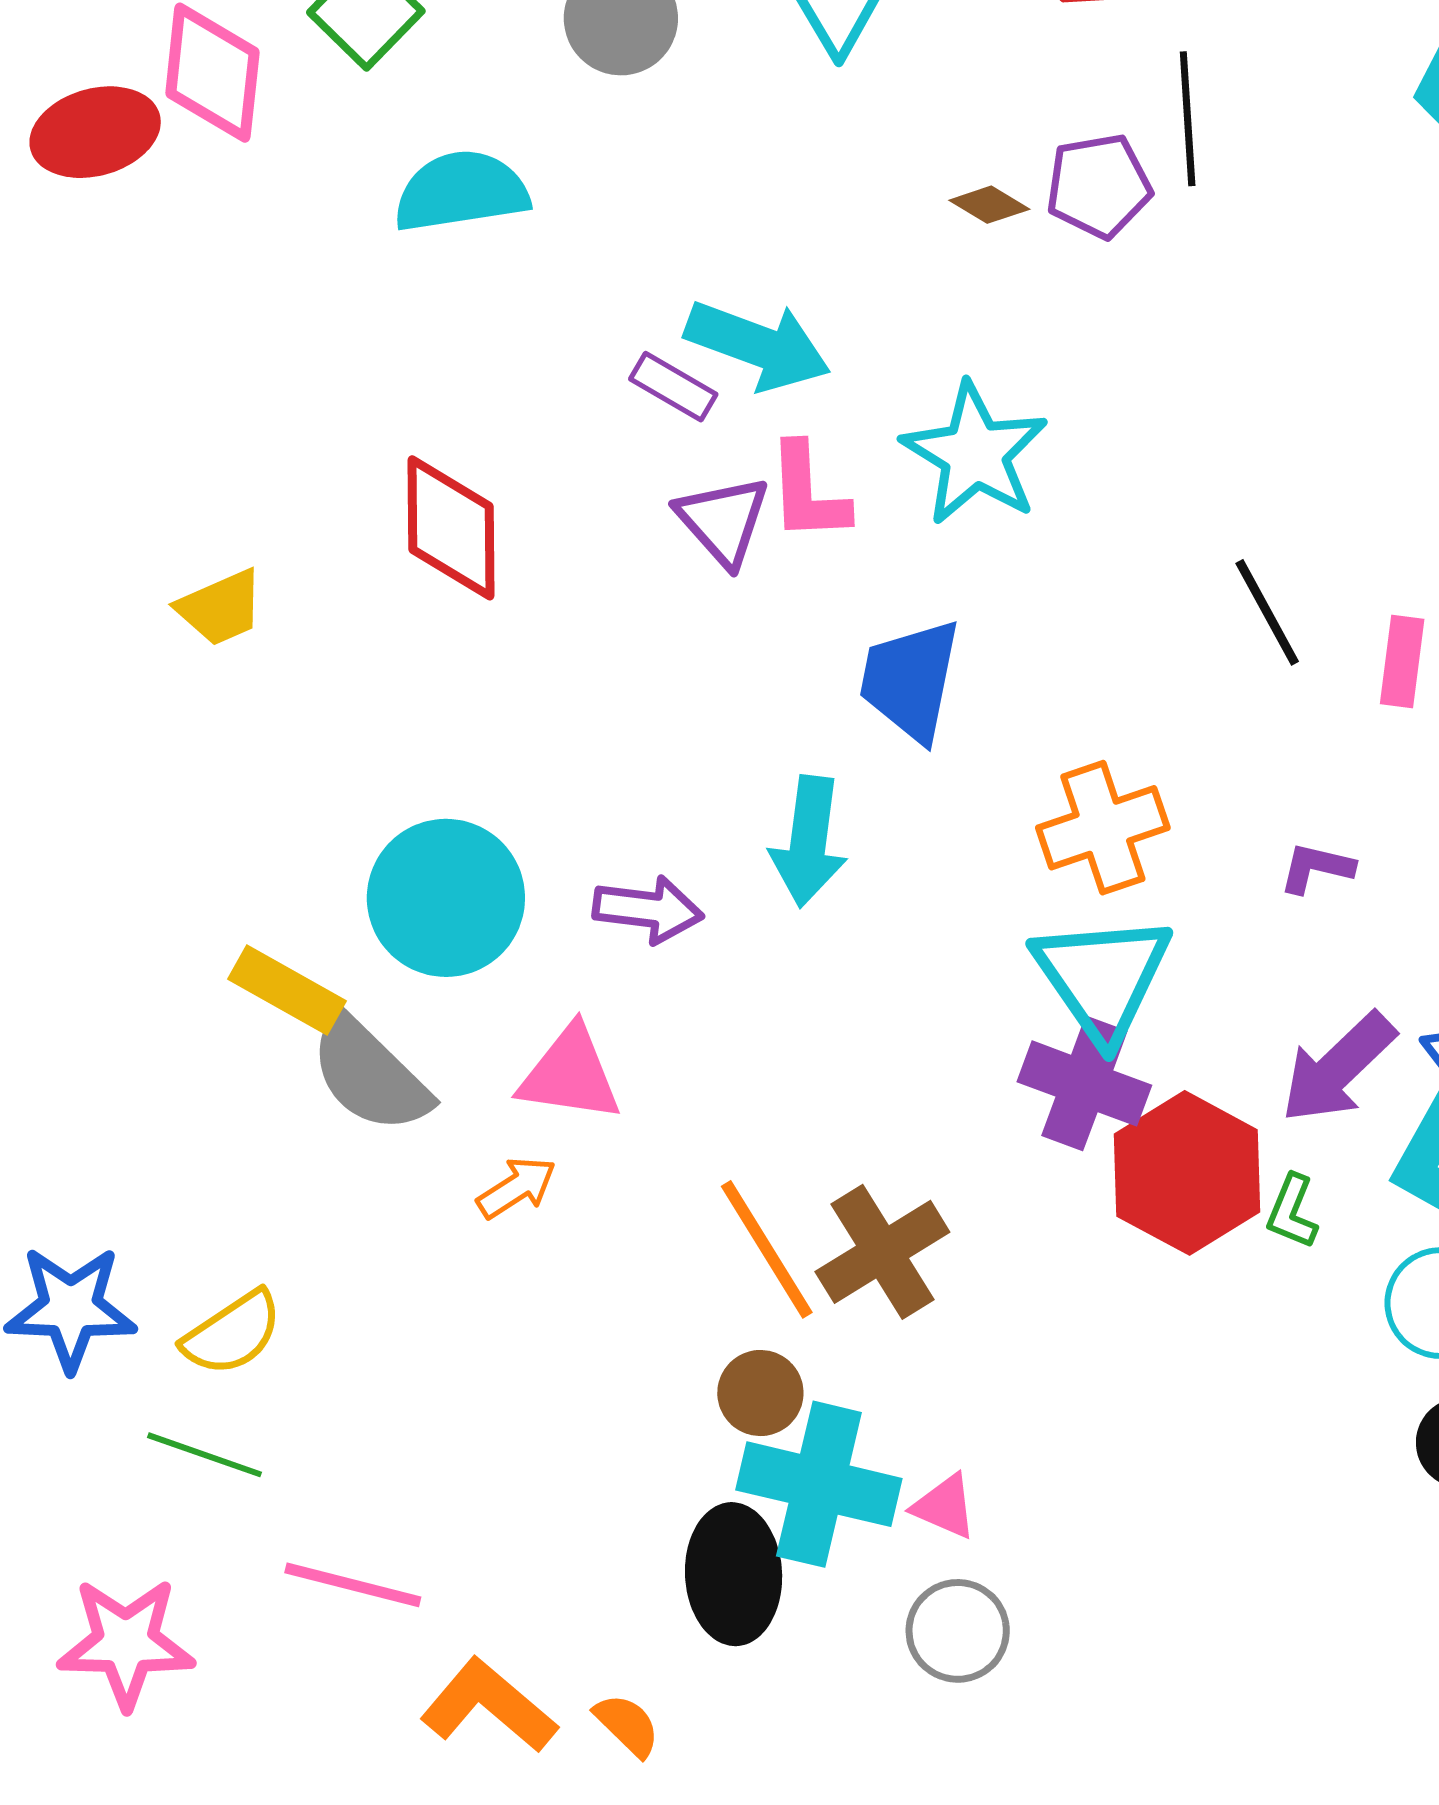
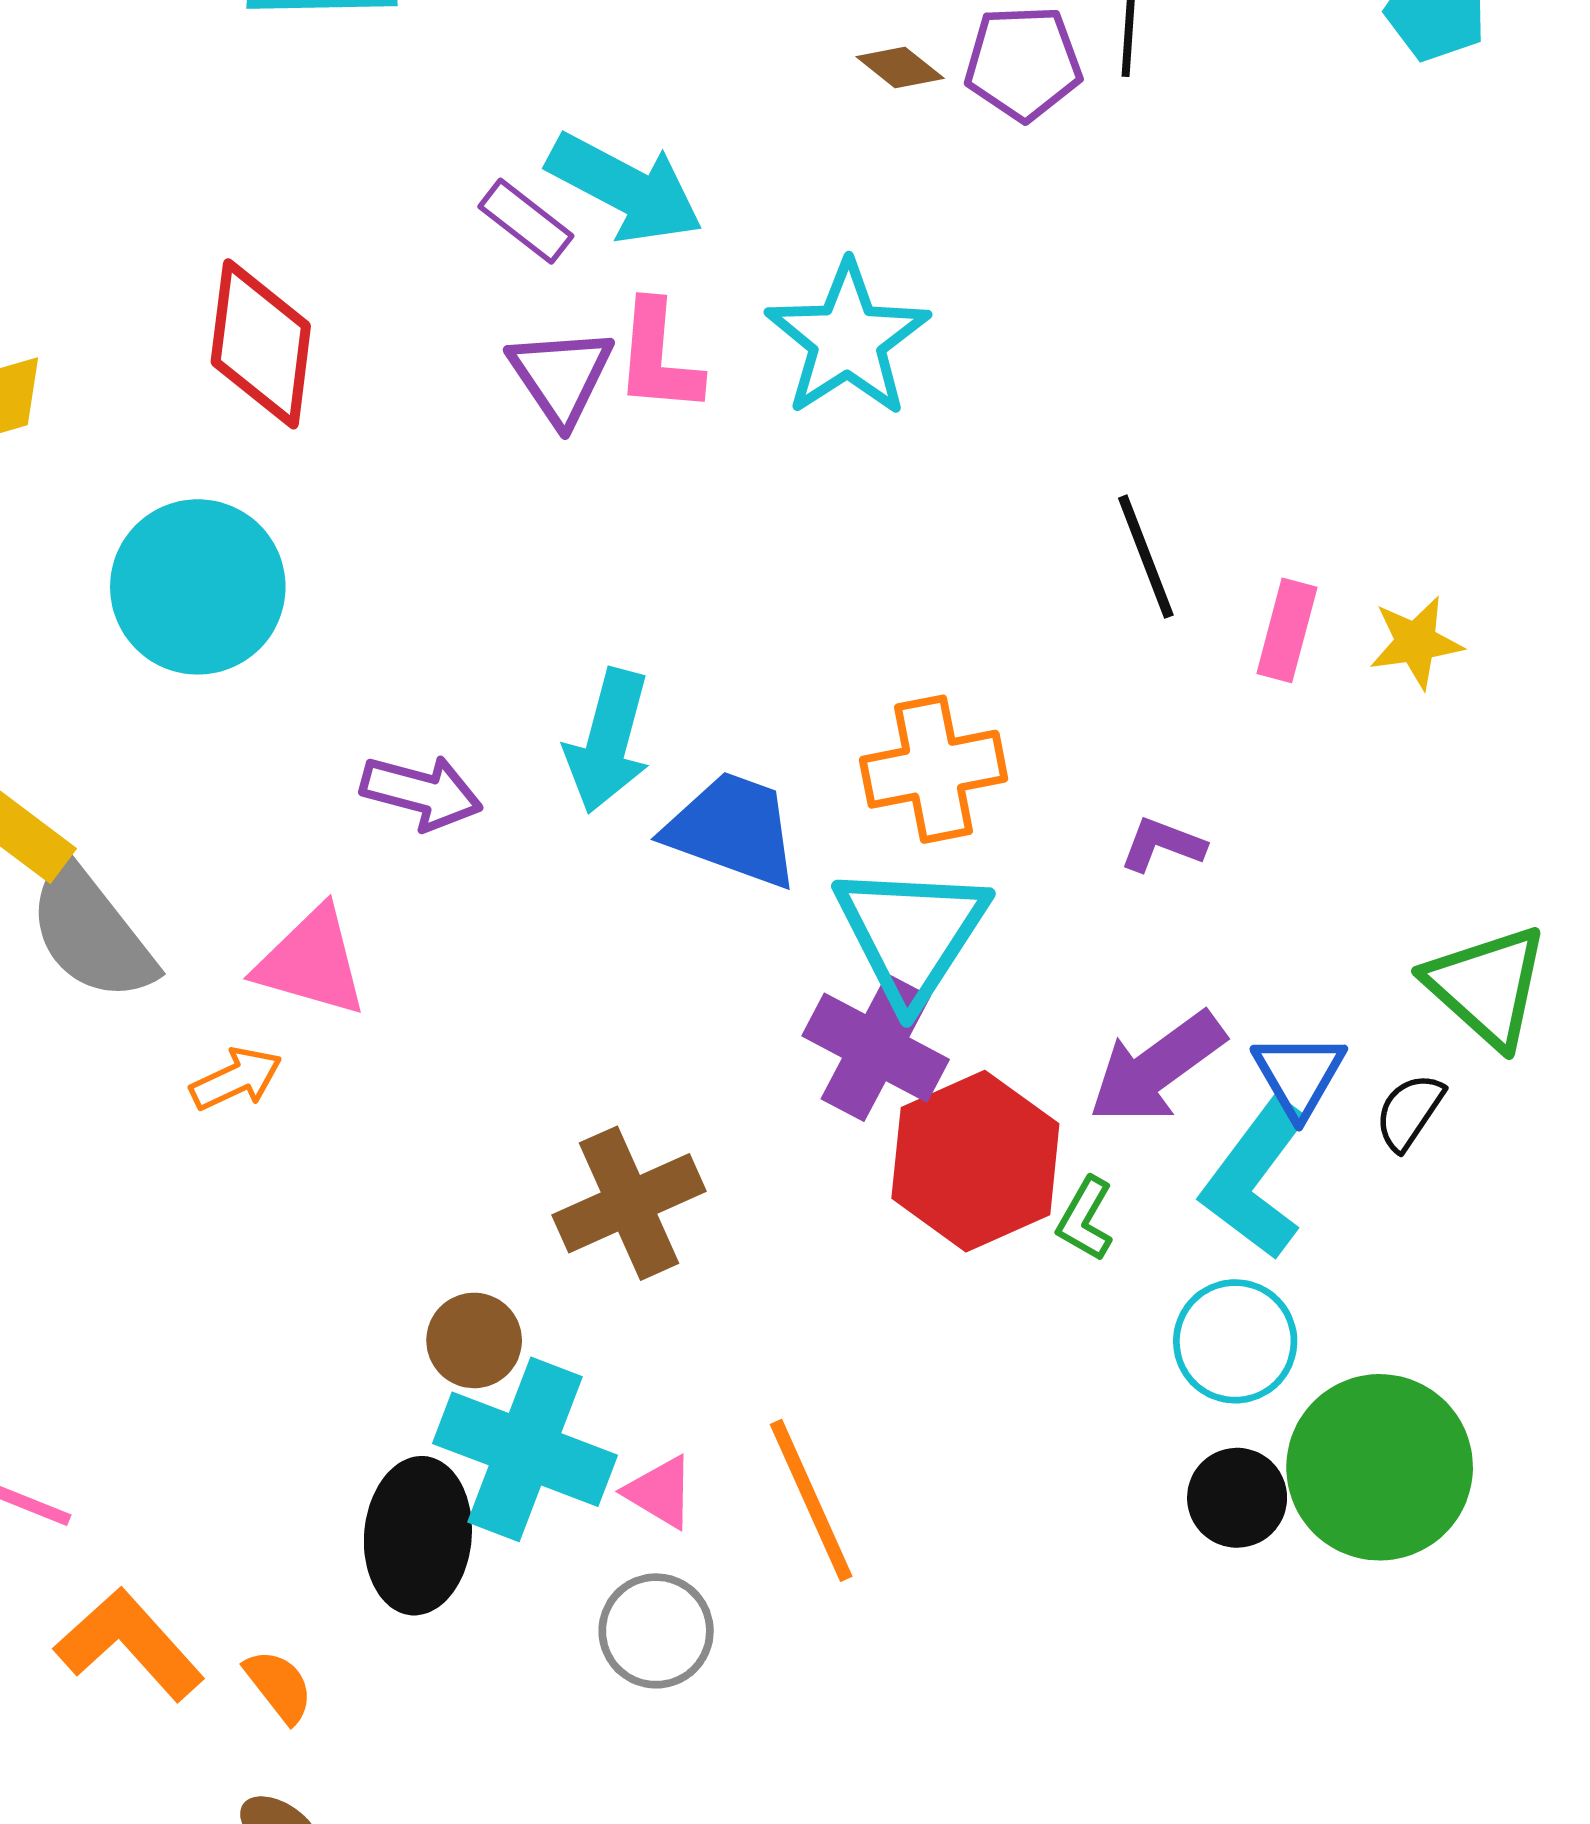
blue trapezoid: (910, 680) -> (733, 830), moved, turned 91
cyan circle: (446, 898) -> (198, 587), moved
orange line: (767, 1249) -> (811, 1500), moved

